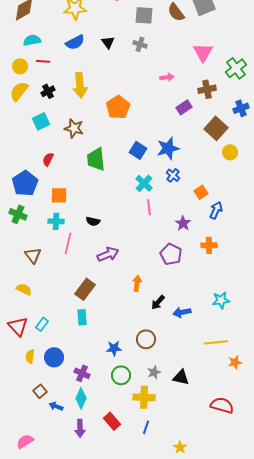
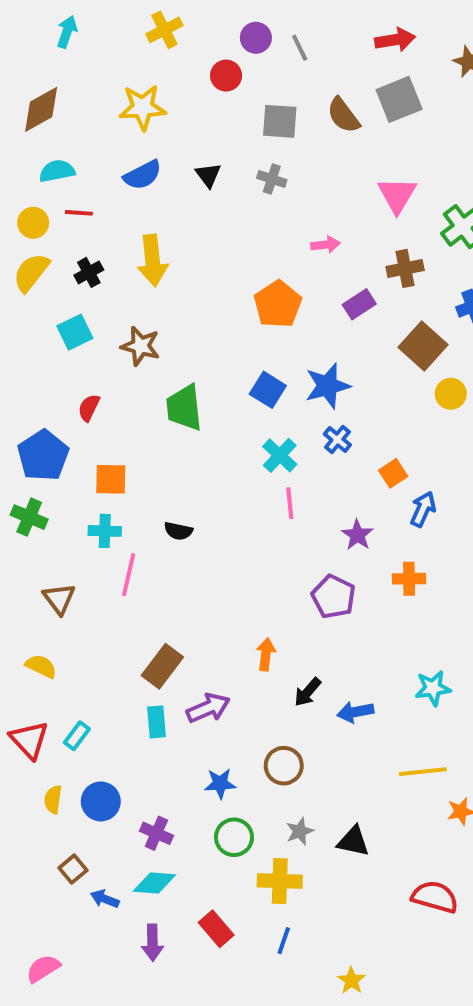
orange pentagon: (118, 107) -> (278, 304), moved
purple arrow: (108, 254) -> (208, 708), moved
cyan diamond: (81, 398) -> (154, 883), turned 70

